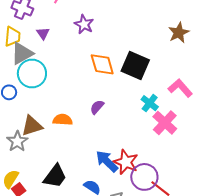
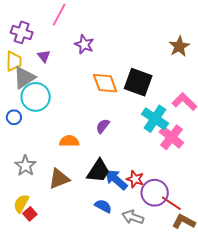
cyan cross: (150, 103) -> (155, 119), size x1.5
brown triangle: (32, 126) -> (59, 179), moved
red star: (126, 162) -> (135, 179), size x0.7
black trapezoid: (55, 176) -> (98, 171), moved

